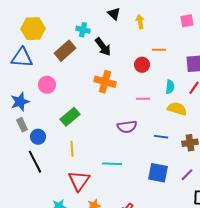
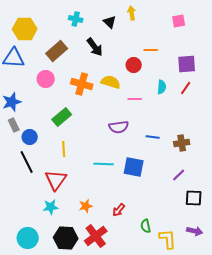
black triangle: (114, 14) -> (110, 22), moved
yellow arrow: (140, 22) -> (132, 13), moved
cyan cross: (83, 30) -> (76, 19), moved
orange cross: (105, 82) -> (82, 84), moved
pink circle: (47, 85) -> (46, 79), moved
yellow semicircle: (177, 109) -> (111, 82), moved
blue square: (158, 173) -> (134, 167), moved
red triangle: (79, 181) -> (56, 180), moved

